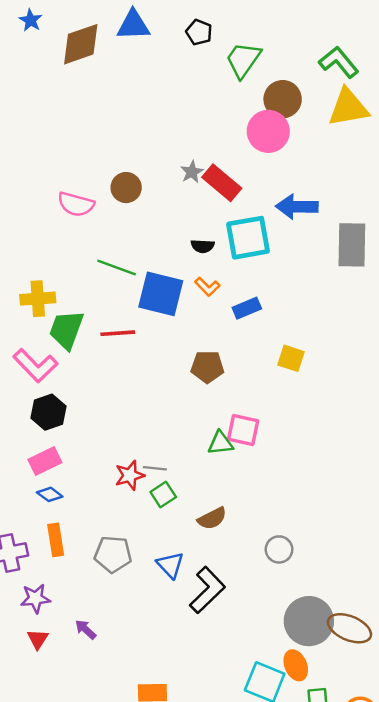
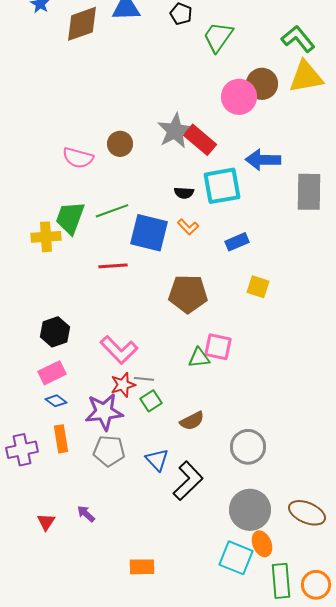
brown circle: (283, 99) -> (262, 84), moved
gray star: (192, 172) -> (175, 131), size x1.8
green line: (117, 268) -> (112, 211), turned -40
blue rectangle: (247, 308) -> (237, 242), moved
green trapezoid: (66, 330) -> (70, 218), moved
pink L-shape: (35, 365) -> (119, 350), moved
brown pentagon: (207, 367) -> (188, 294), size x1.4
gray circle: (279, 549) -> (248, 447), size x1.5
purple star: (35, 598) -> (104, 412), moved, size x1.5
gray circle: (309, 621) -> (250, 510), moved

